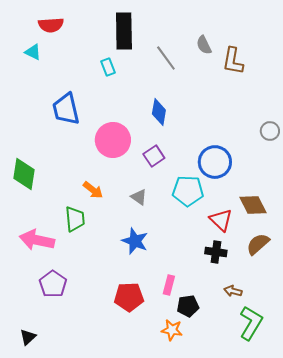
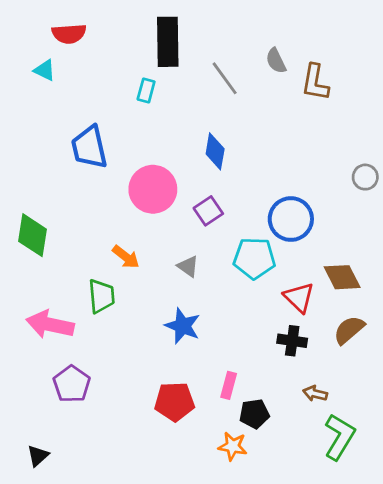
cyan rectangle: (108, 67) -> (146, 90), turned 36

